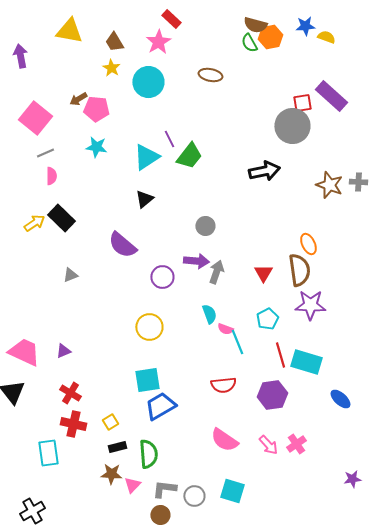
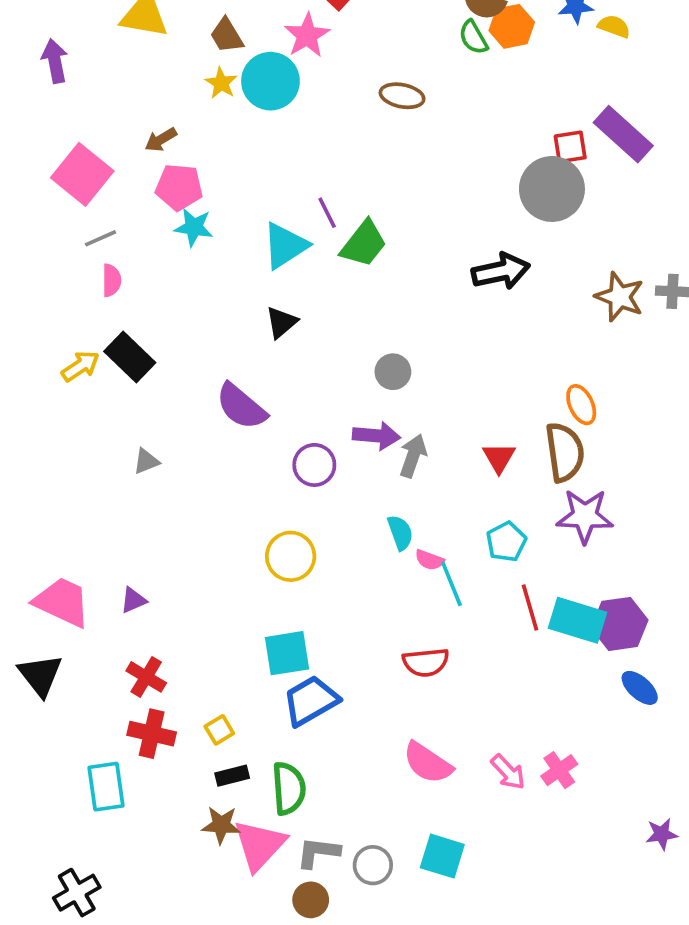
cyan circle: (148, 82) -> (270, 81), moved
pink pentagon: (96, 109) -> (179, 187), moved
purple hexagon: (272, 395) -> (620, 624), moved
pink triangle: (132, 485) -> (260, 845), size x1.8

